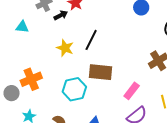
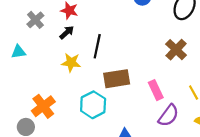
black arrow: (61, 15) -> (67, 32), moved
pink rectangle: (132, 91) -> (156, 90), turned -48

